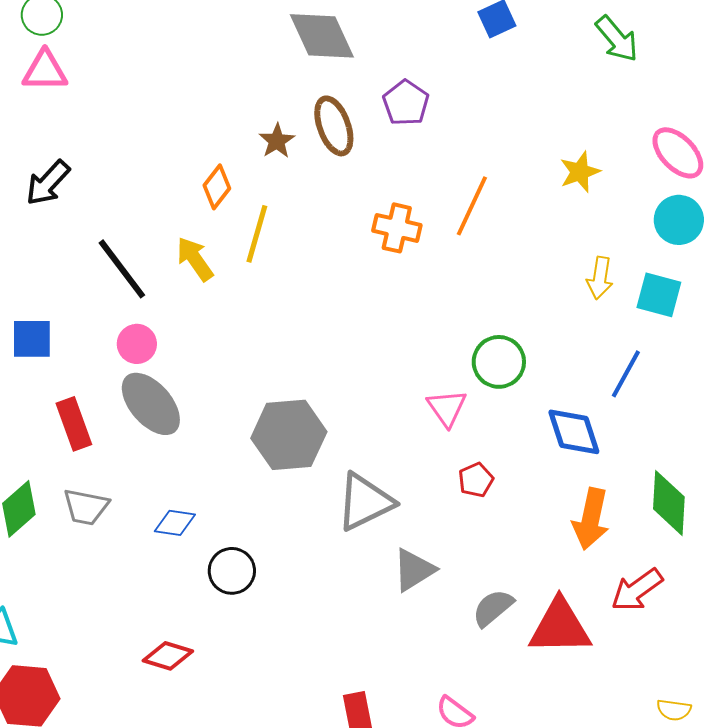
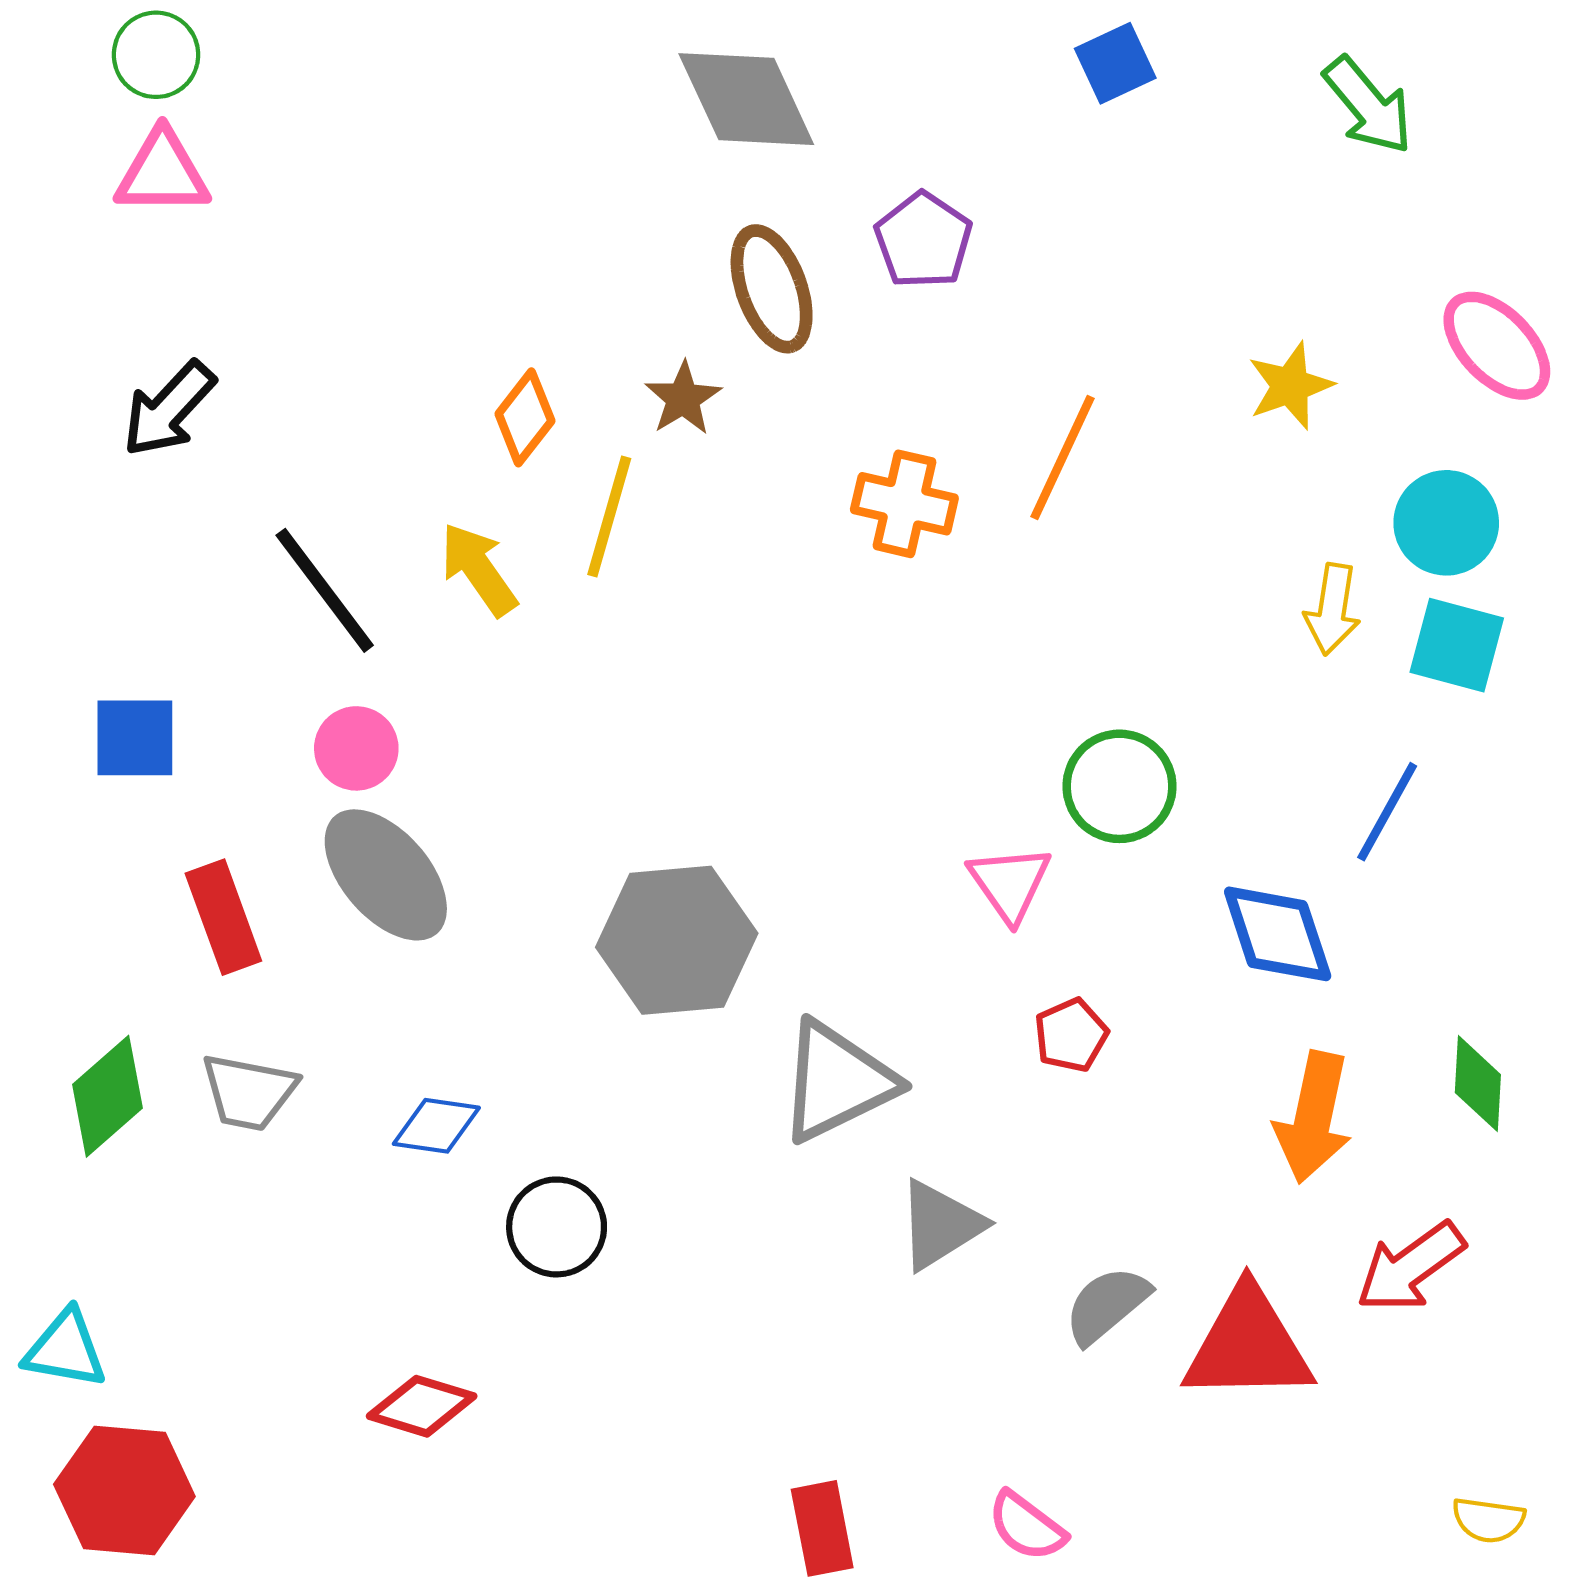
brown star: (277, 141) -> (683, 398), moved
cyan circle: (679, 220) -> (1446, 523), moved
green diamond: (669, 503) -> (1478, 1084), size x0.7

